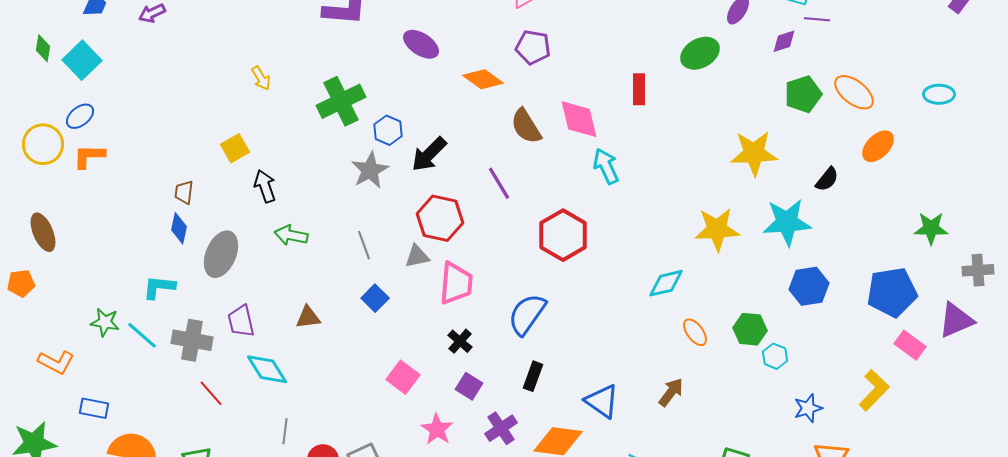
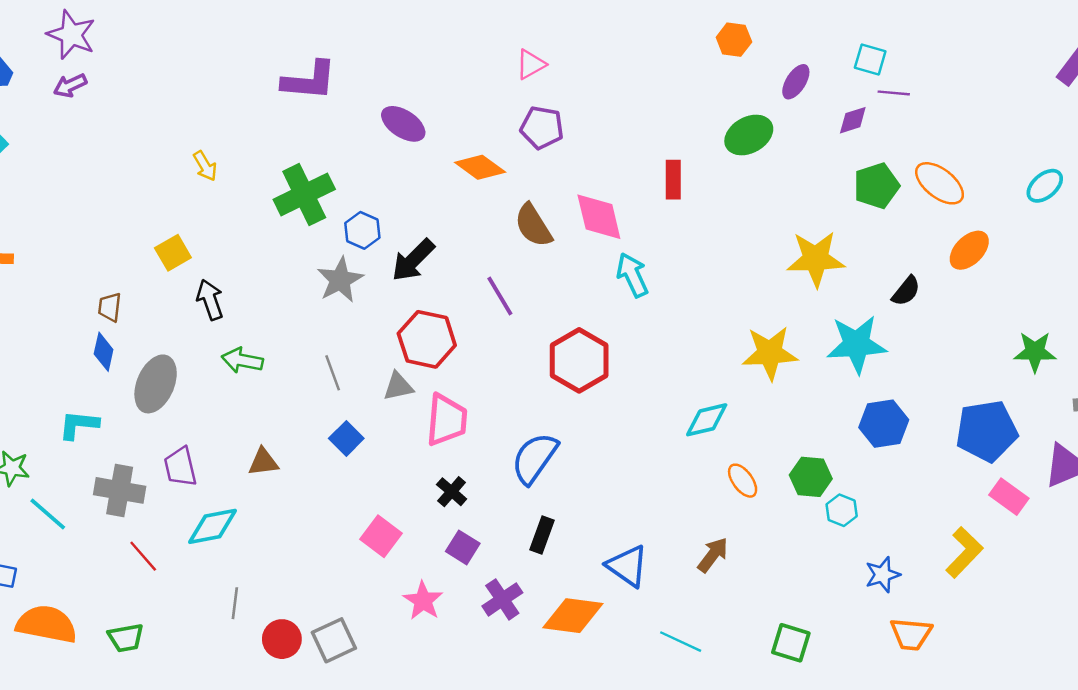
cyan ellipse: (939, 94) -> (1045, 186), turned -40
cyan line: (142, 335) -> (48, 514), moved
cyan diamond: (267, 369) -> (213, 526), turned -69

